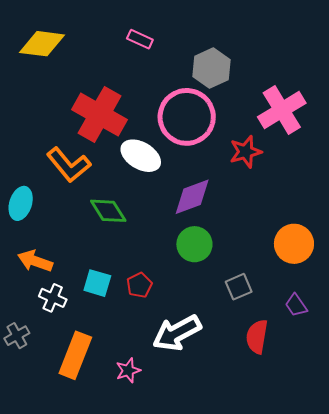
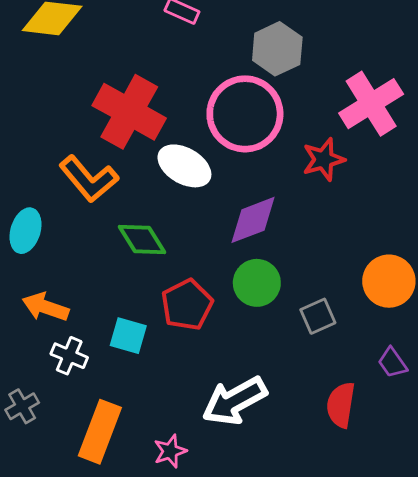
red pentagon: (139, 285) -> (187, 305), moved, size x1.5
gray square: (239, 287) -> (318, 316), moved

